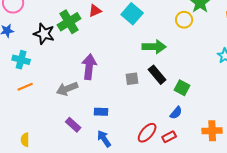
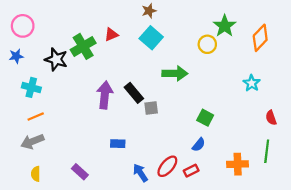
black rectangle: (157, 75) -> (134, 93), moved
gray arrow: (67, 89) -> (32, 141), moved
purple rectangle: (73, 125) -> (80, 172), moved
blue arrow: (104, 139) -> (140, 173), moved

